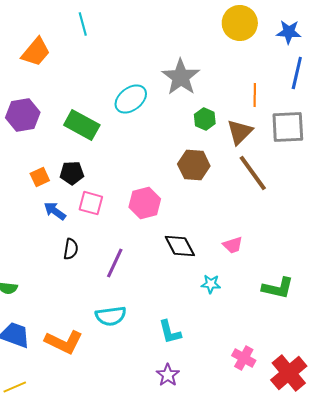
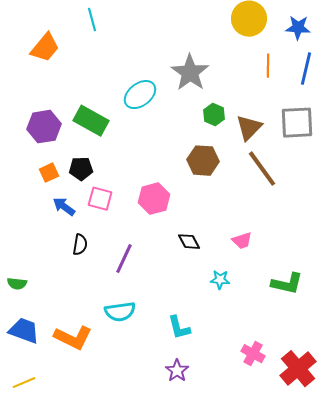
orange line: (255, 95) -> (268, 66), moved
purple hexagon: (23, 115) -> (44, 127), moved
black diamond: (180, 246) -> (189, 242), size x0.7

